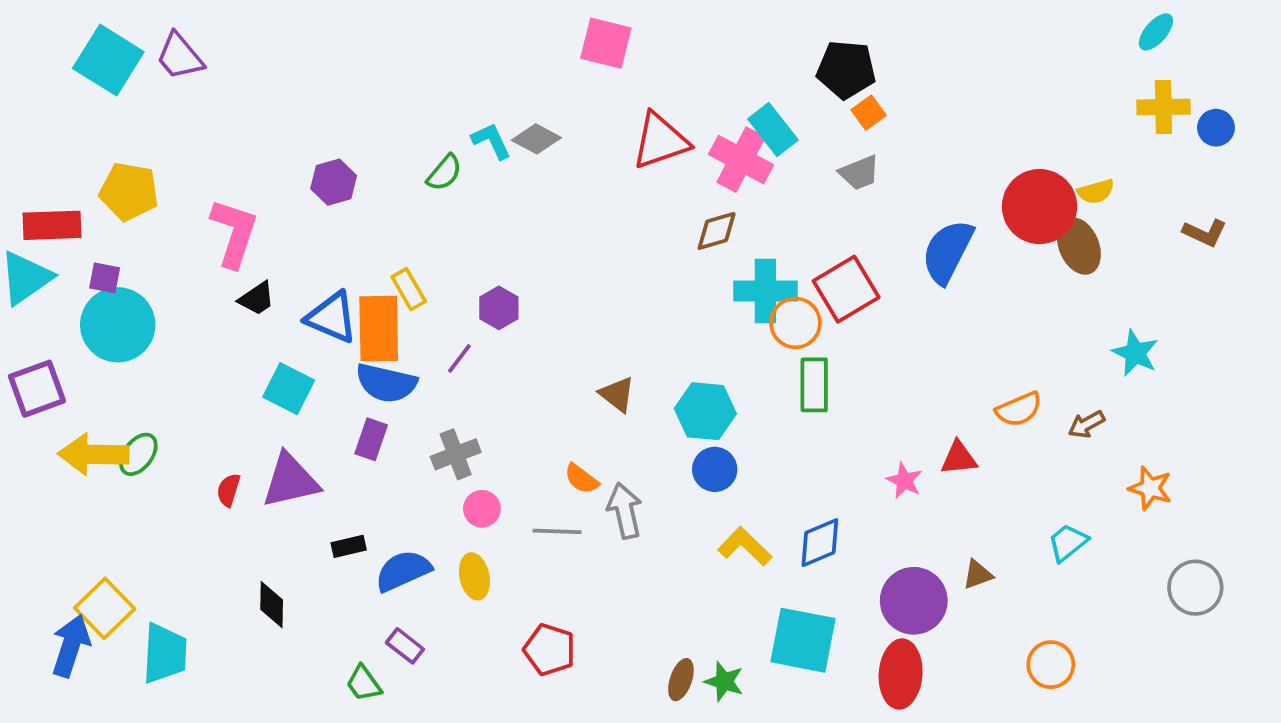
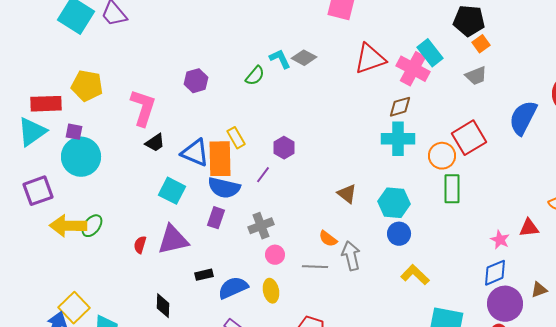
cyan cross: (765, 291) -> (398, 139), moved
blue diamond: (820, 543) -> (495, 273), moved

